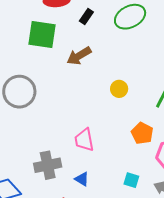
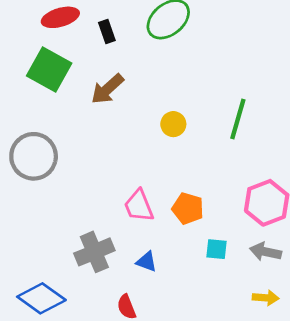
black rectangle: (86, 17) -> (107, 32), turned -42
green square: (42, 35) -> (49, 69), turned 32
orange pentagon: (142, 133) -> (188, 208), moved

